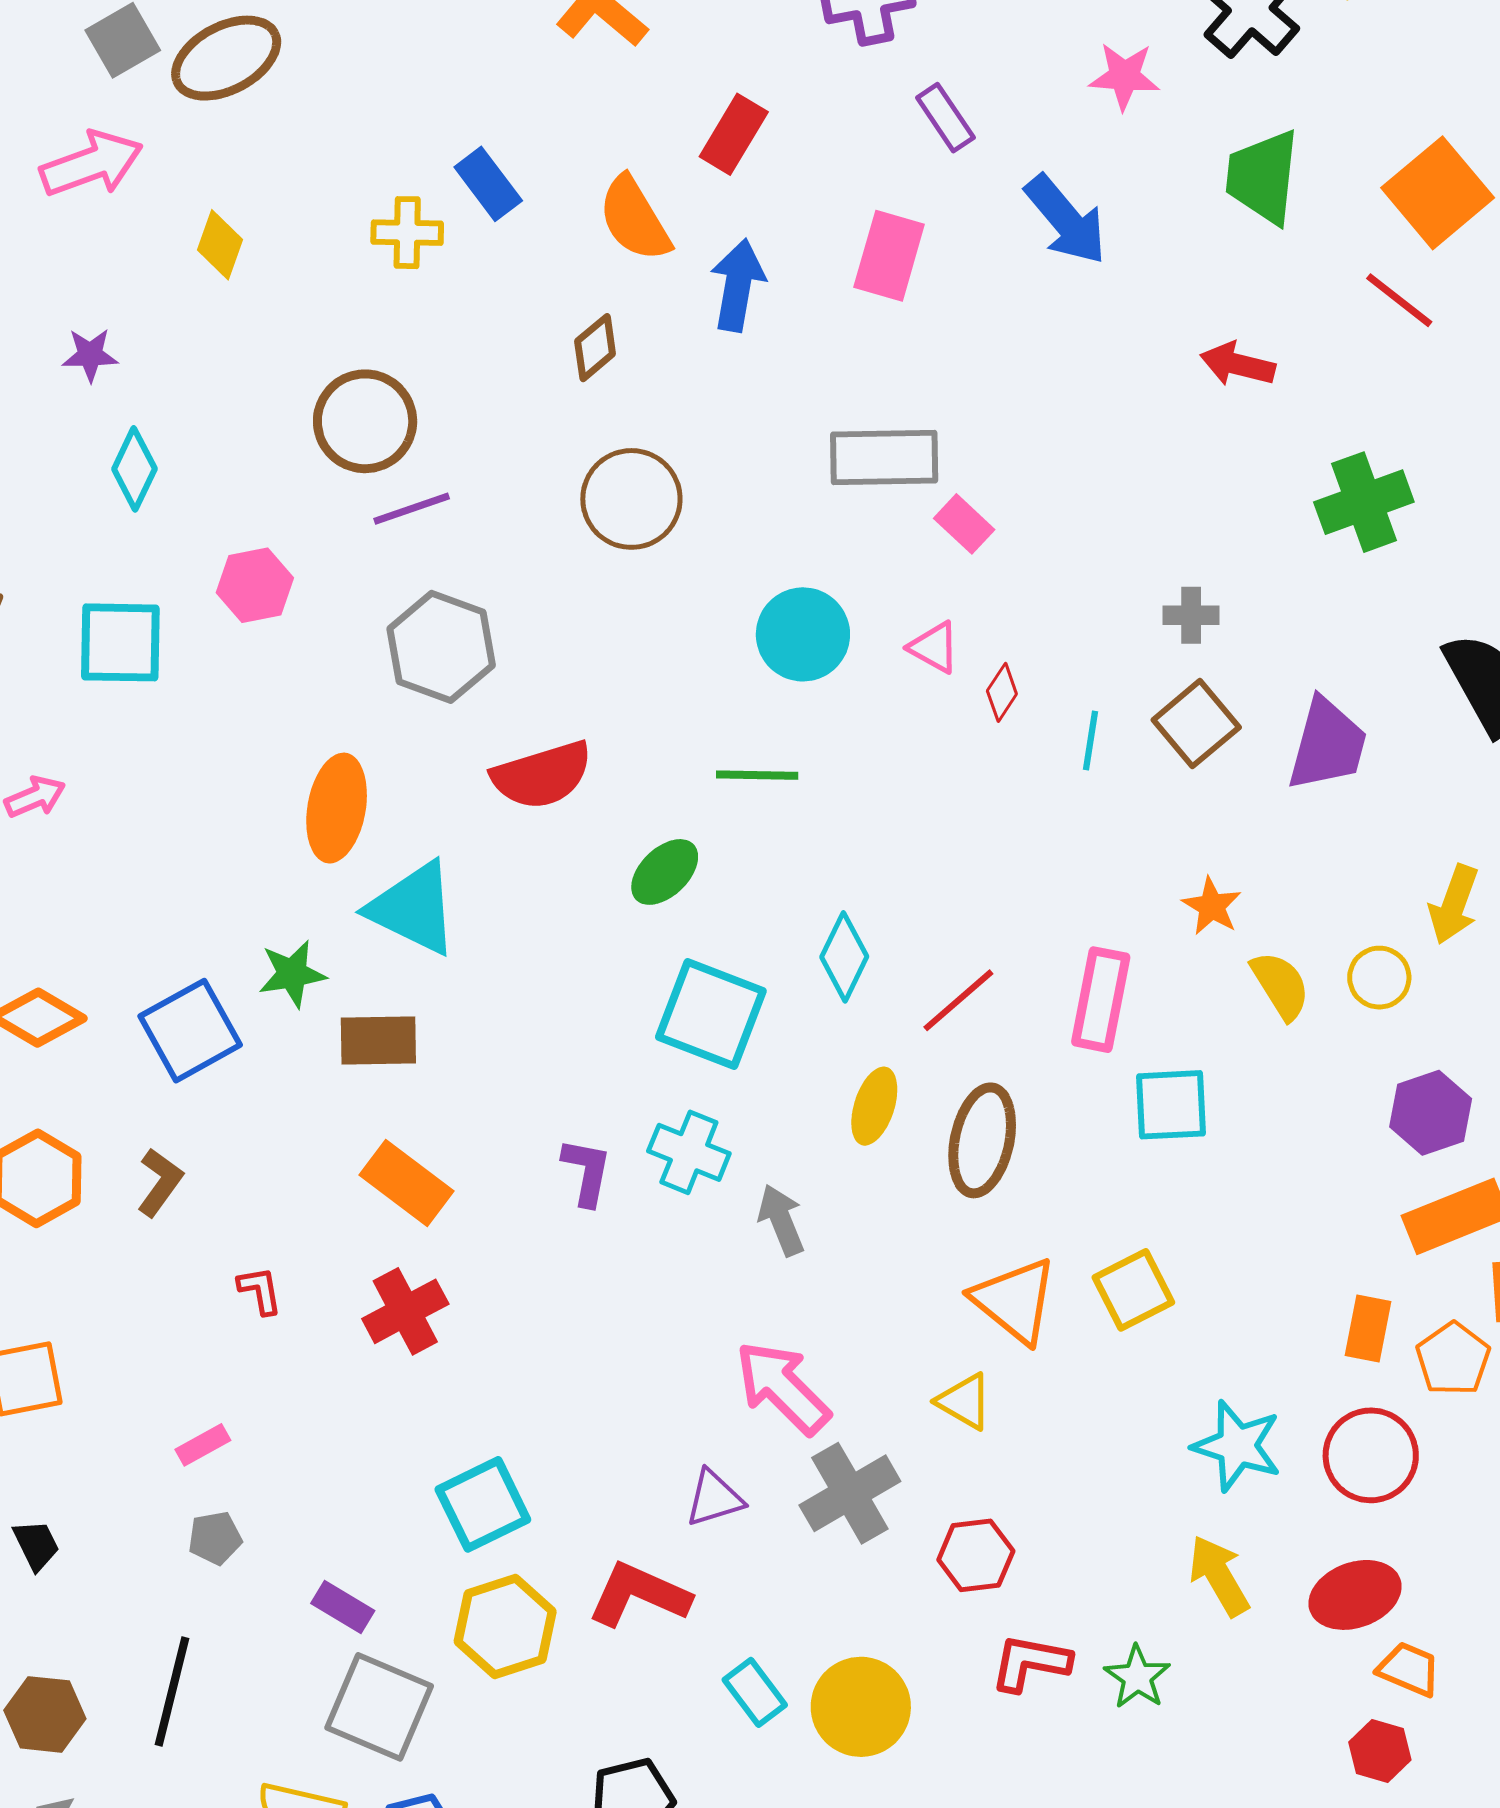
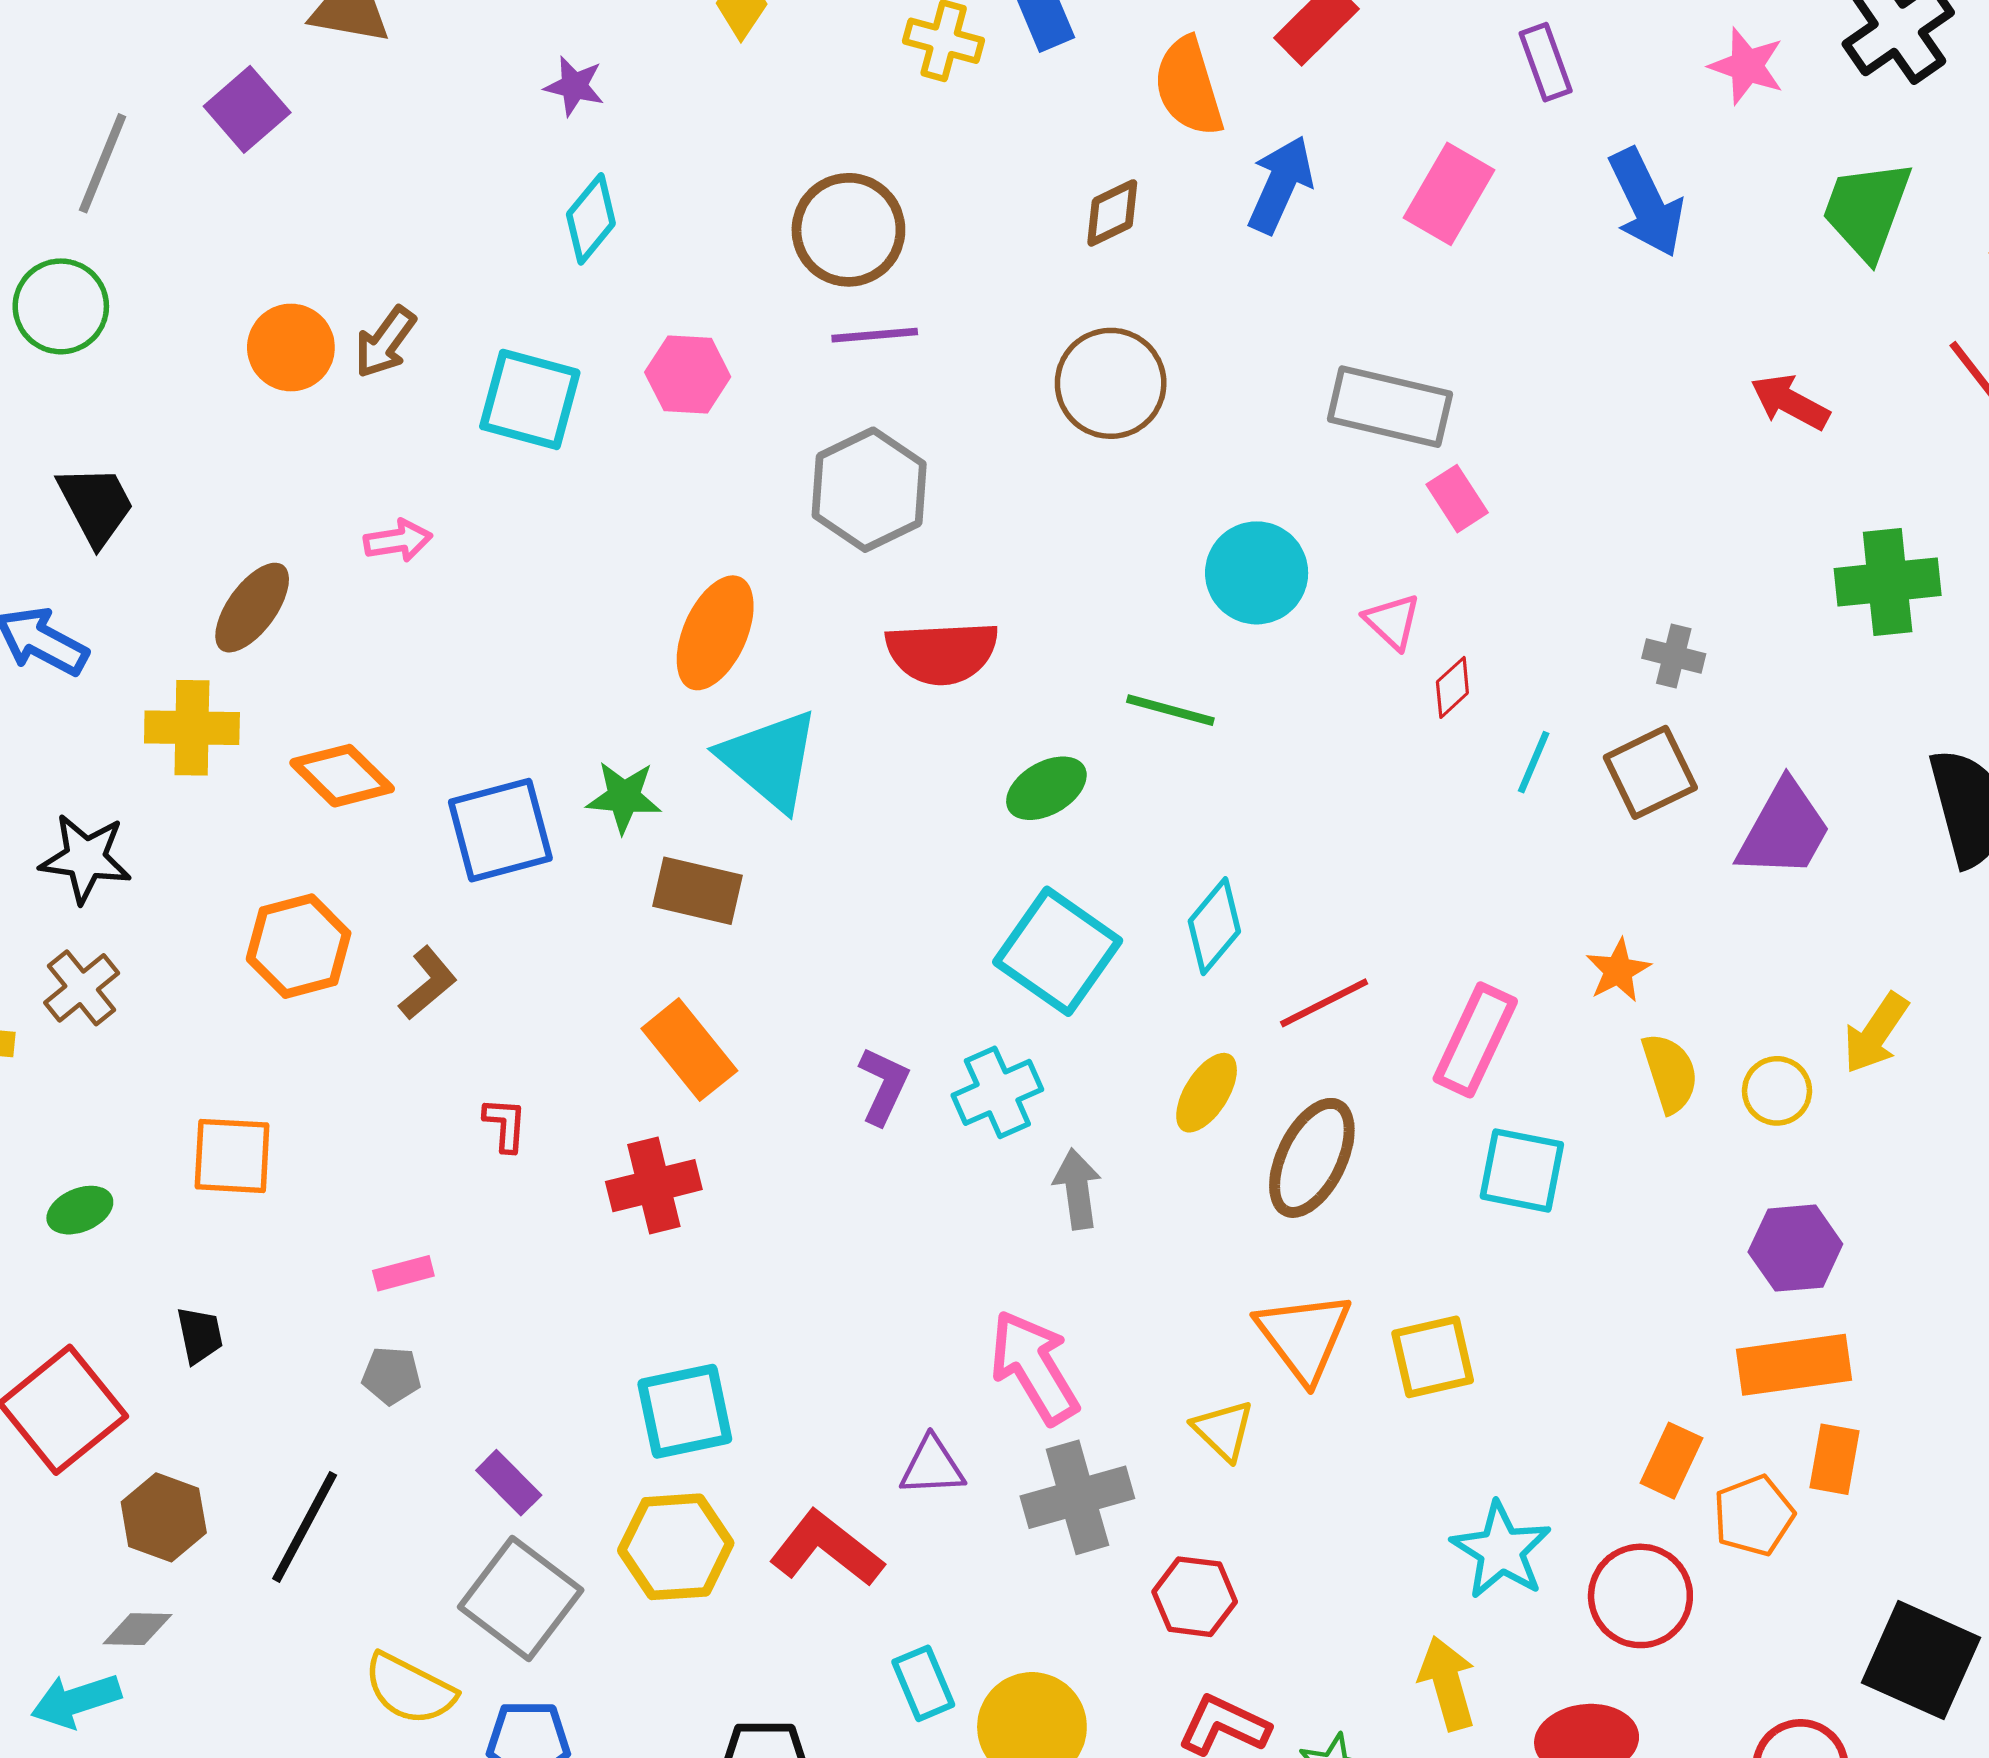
cyan cross: (689, 1152) -> (997, 1092), turned 30

